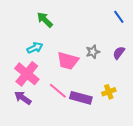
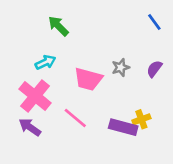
purple rectangle: (81, 98) -> (123, 127), moved

